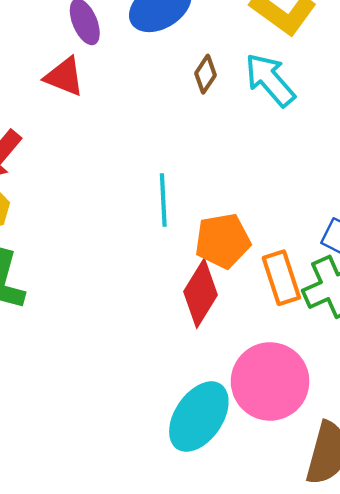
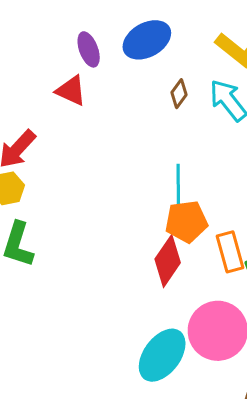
cyan line: (163, 200) -> (178, 184), moved

